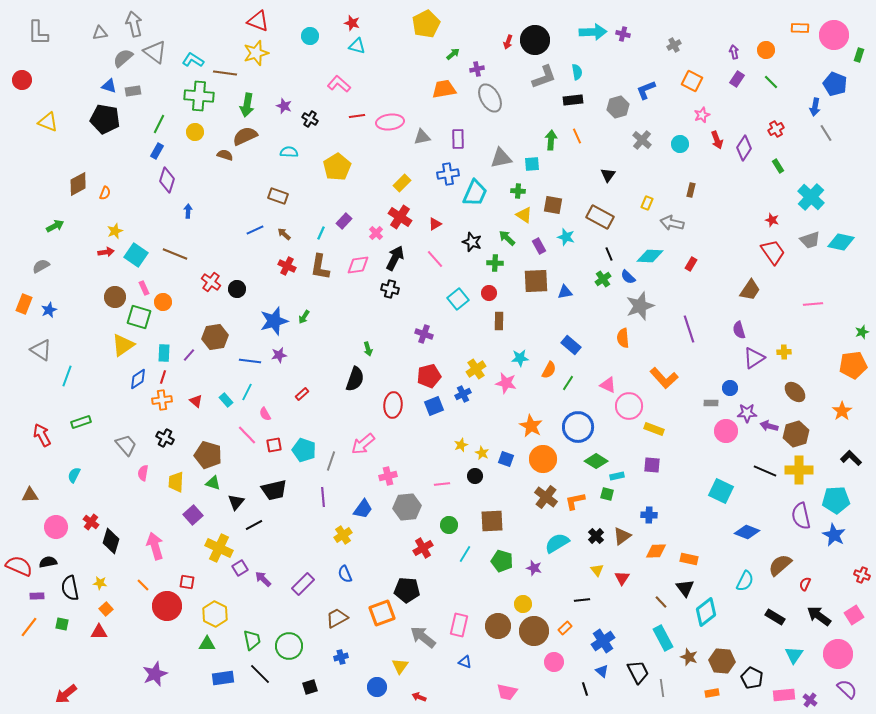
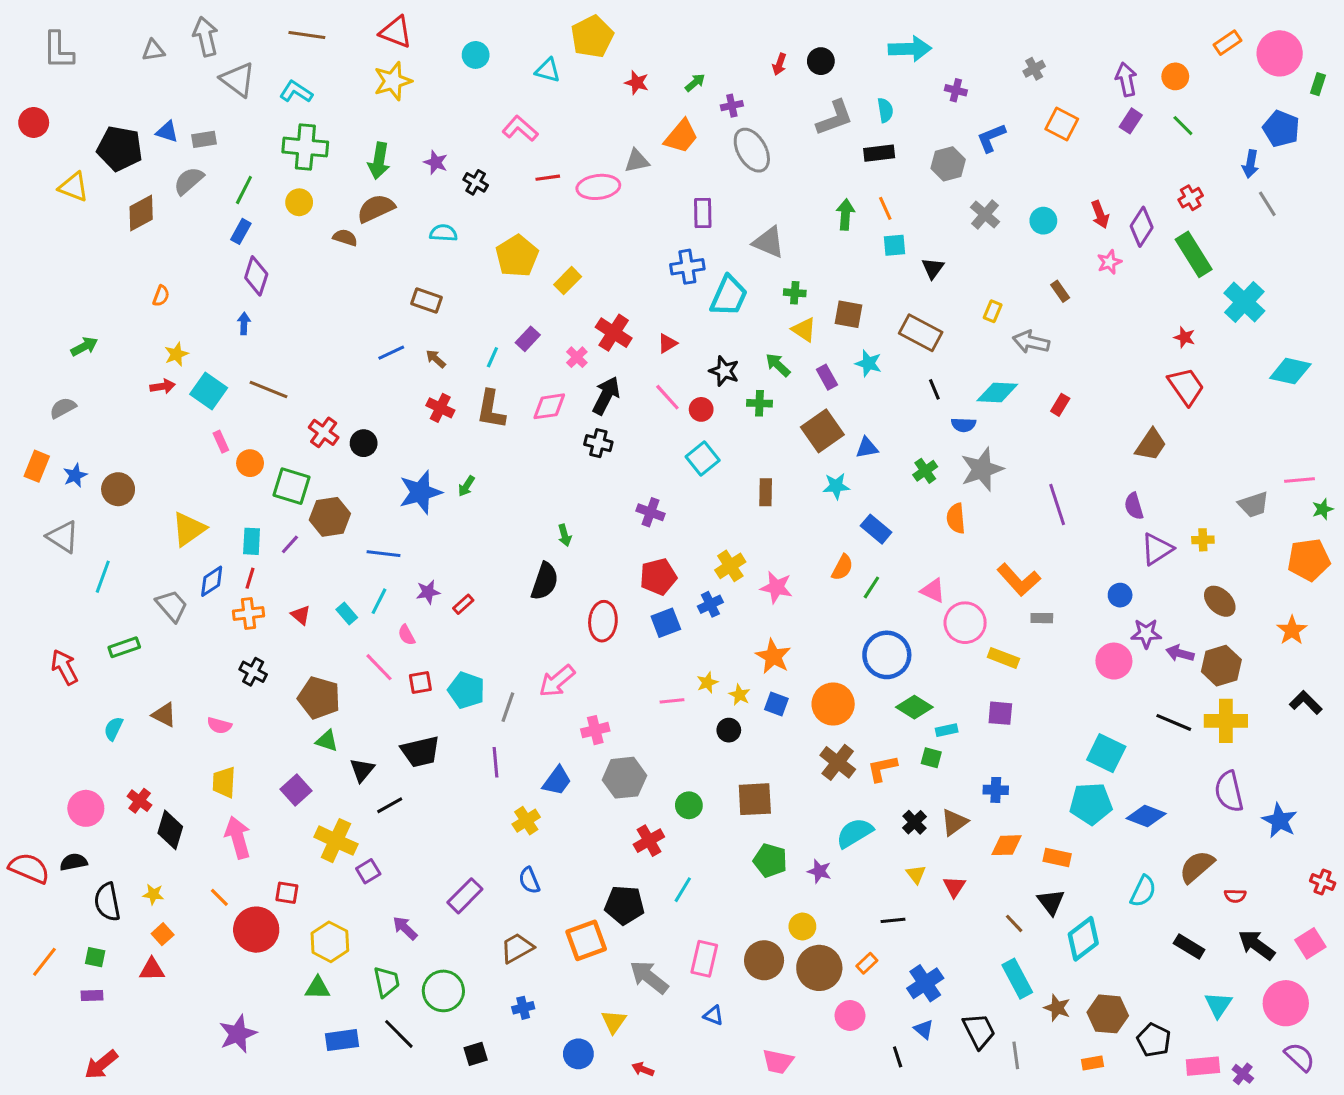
red star: (352, 23) -> (637, 83), moved
yellow pentagon: (426, 24) -> (592, 37), moved
orange rectangle: (800, 28) -> (1227, 43), turned -36
purple cross: (623, 34) -> (956, 90), moved
black circle: (535, 40) -> (821, 61), size x0.6
purple arrow: (734, 52) -> (1126, 80), size x1.5
gray semicircle: (123, 58) -> (189, 181), moved
brown line: (225, 73) -> (307, 35), moved
orange trapezoid: (444, 89) -> (681, 136), turned 140
pink star: (702, 115) -> (1109, 262), moved
black pentagon: (105, 119) -> (120, 149), moved
gray triangle: (422, 137) -> (637, 161), moved
gray triangle: (501, 158) -> (769, 242), turned 35
cyan square: (532, 164) -> (894, 245), moved
green rectangle: (778, 166) -> (1194, 254), size x2.0
yellow rectangle: (402, 183) -> (568, 281), moved
brown diamond: (78, 184) -> (141, 213), moved
brown rectangle: (691, 190) -> (1060, 291), turned -48
blue arrow: (188, 211) -> (244, 323), moved
gray trapezoid: (810, 240) -> (1254, 505), moved
blue semicircle: (628, 277) -> (964, 425), turned -42
green cross: (603, 279) -> (925, 471), moved
brown square: (536, 281) -> (822, 431), turned -32
red circle: (489, 293) -> (701, 409), moved
brown circle: (115, 297) -> (118, 489), moved
pink line: (813, 304) -> (1300, 480), moved
green square: (139, 317) -> (291, 486), moved
purple star: (279, 355) -> (428, 592), moved
cyan star: (520, 358) -> (836, 486), moved
gray rectangle: (711, 403) -> (1042, 618), moved
orange star: (531, 426) -> (773, 656), moved
gray trapezoid: (126, 445) -> (172, 606), moved
pink semicircle: (143, 473) -> (219, 725), turned -84
yellow trapezoid: (176, 482) -> (224, 782), moved
pink line: (442, 484) -> (672, 701), moved
brown triangle: (30, 495) -> (164, 715), moved, turned 30
cyan pentagon: (836, 500) -> (1091, 804), moved
cyan line: (465, 554) -> (683, 890), moved
purple arrow: (263, 579) -> (405, 928), moved
red semicircle: (805, 584) -> (1235, 896), turned -112
purple rectangle: (37, 596) -> (92, 996), moved

